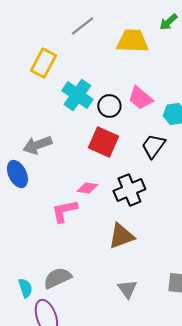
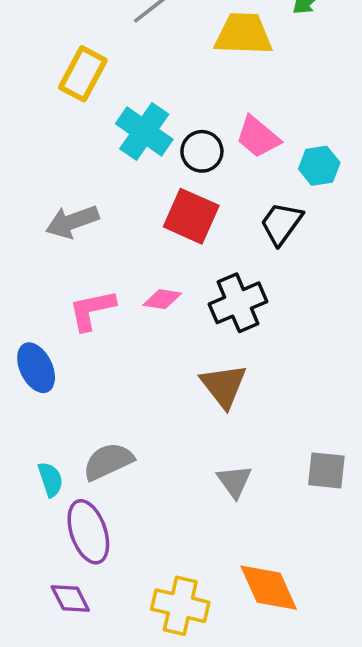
blue ellipse: (17, 174) -> (36, 368), moved
pink L-shape: (64, 211) -> (92, 310), moved
brown triangle: (121, 236) -> (224, 386), turned -48

